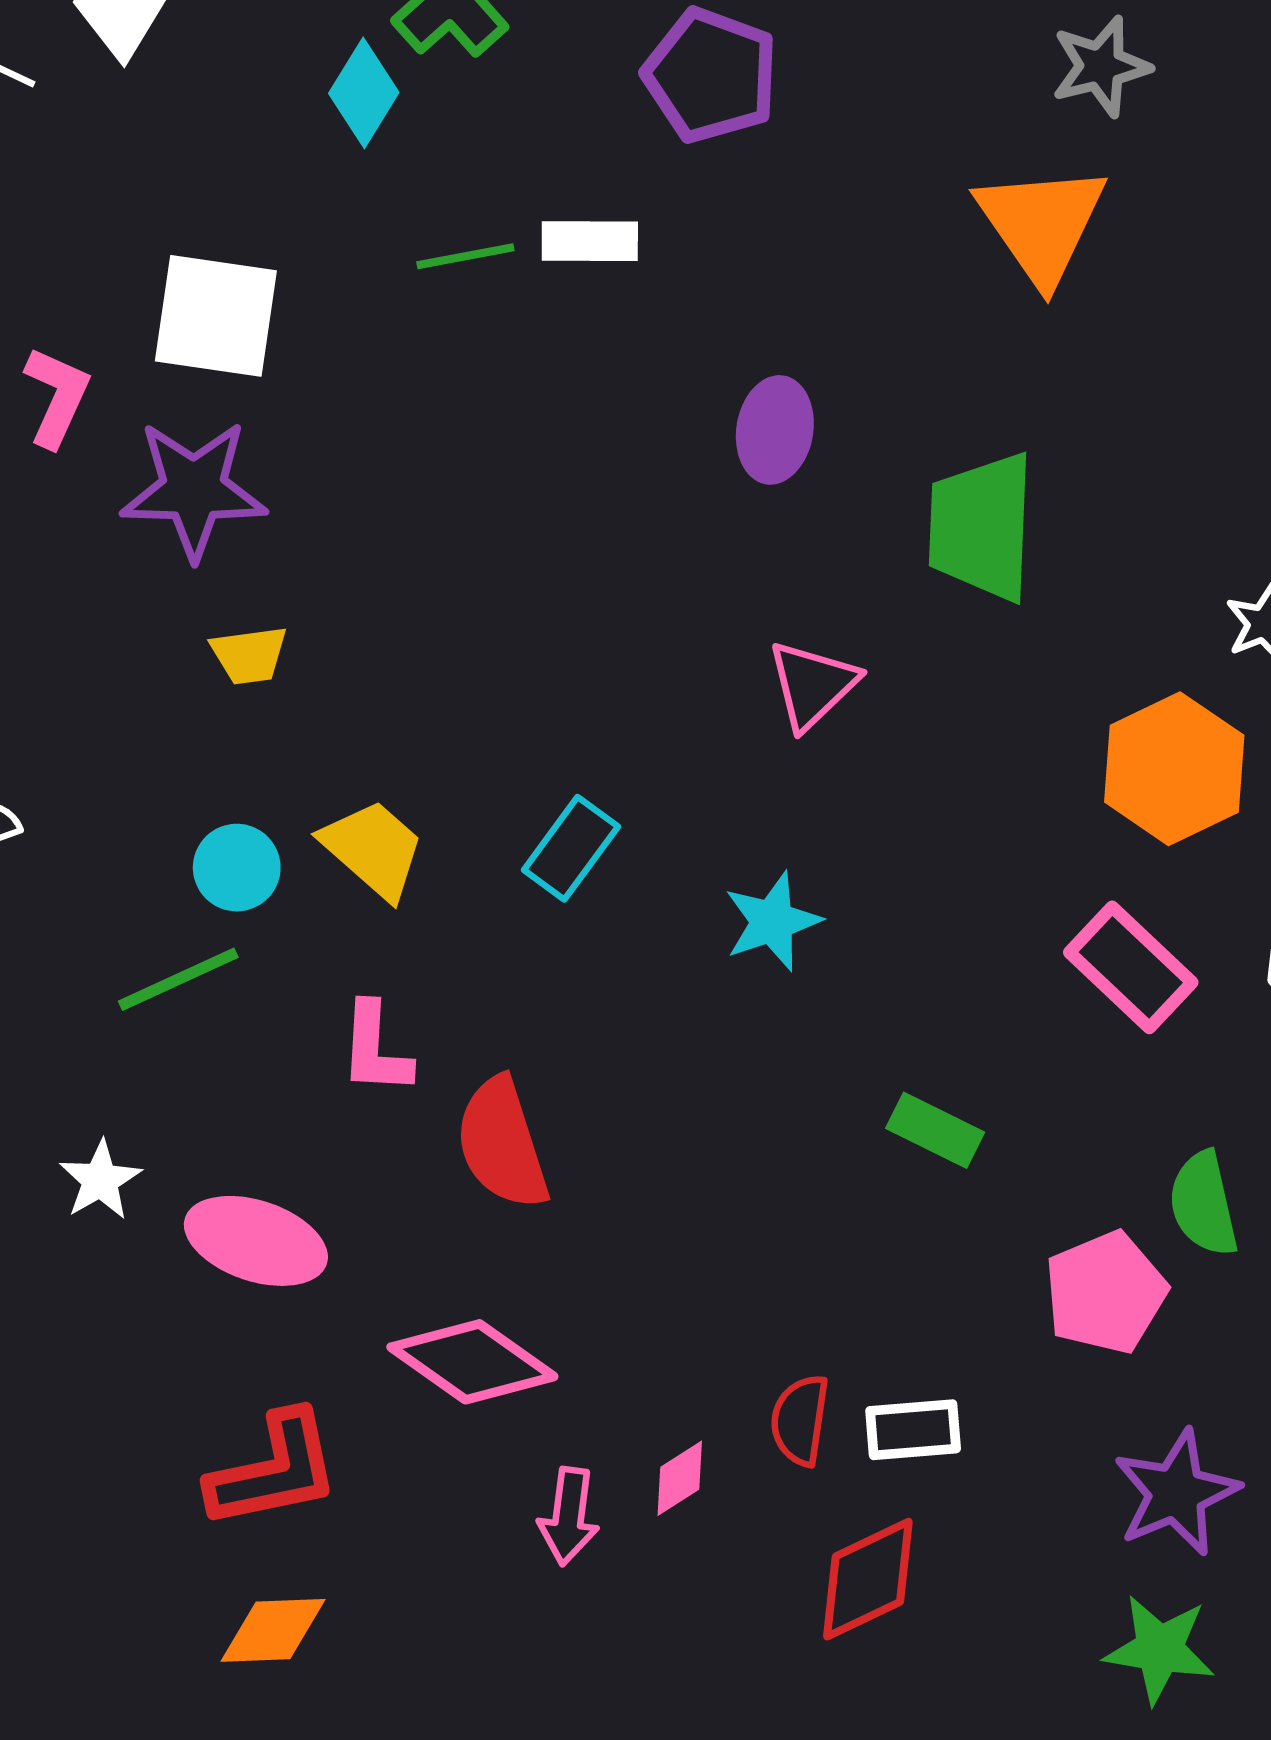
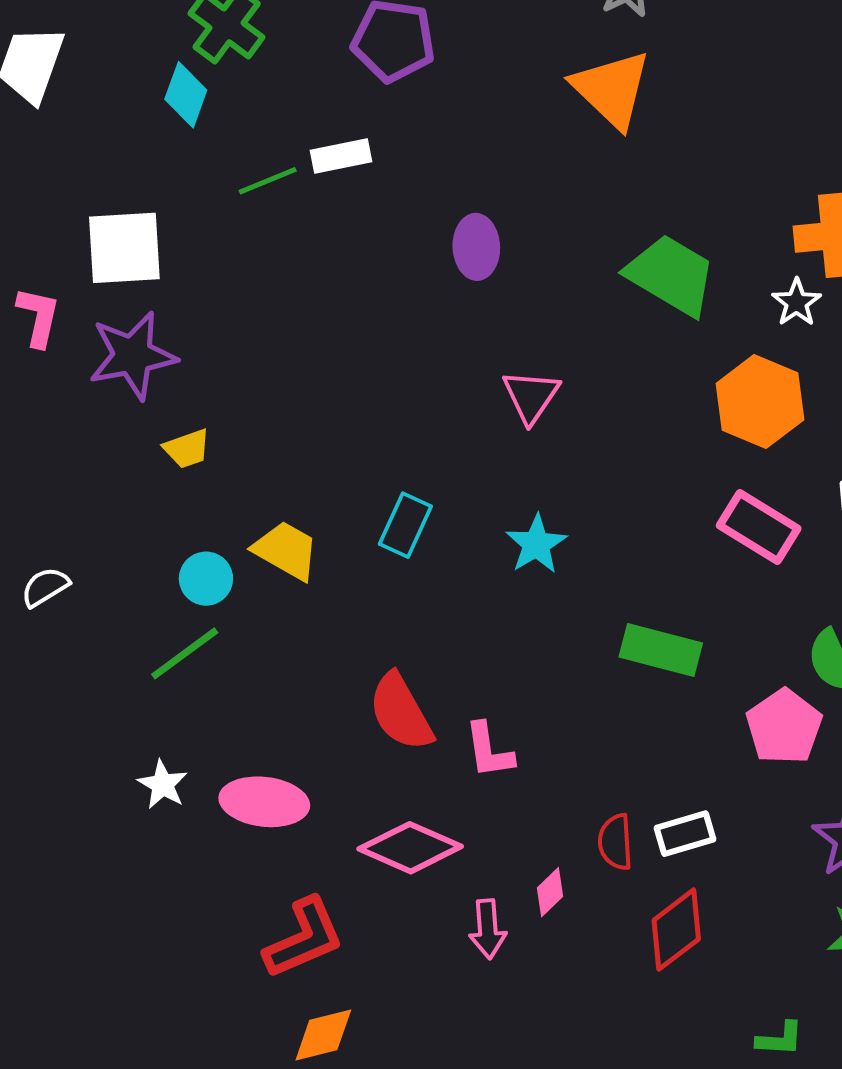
green trapezoid: (981, 527) -> (671, 275), moved, turned 130
pink L-shape: (375, 1049) -> (489, 750), moved
green rectangle: (935, 1130) -> (661, 650), size x1.4

